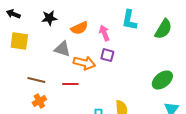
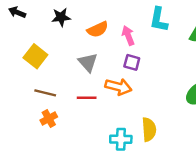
yellow square: (19, 41) -> (35, 56), moved, turned 30
gray triangle: (62, 49) -> (88, 62), moved, turned 30
orange arrow: (84, 63) -> (118, 87), moved

